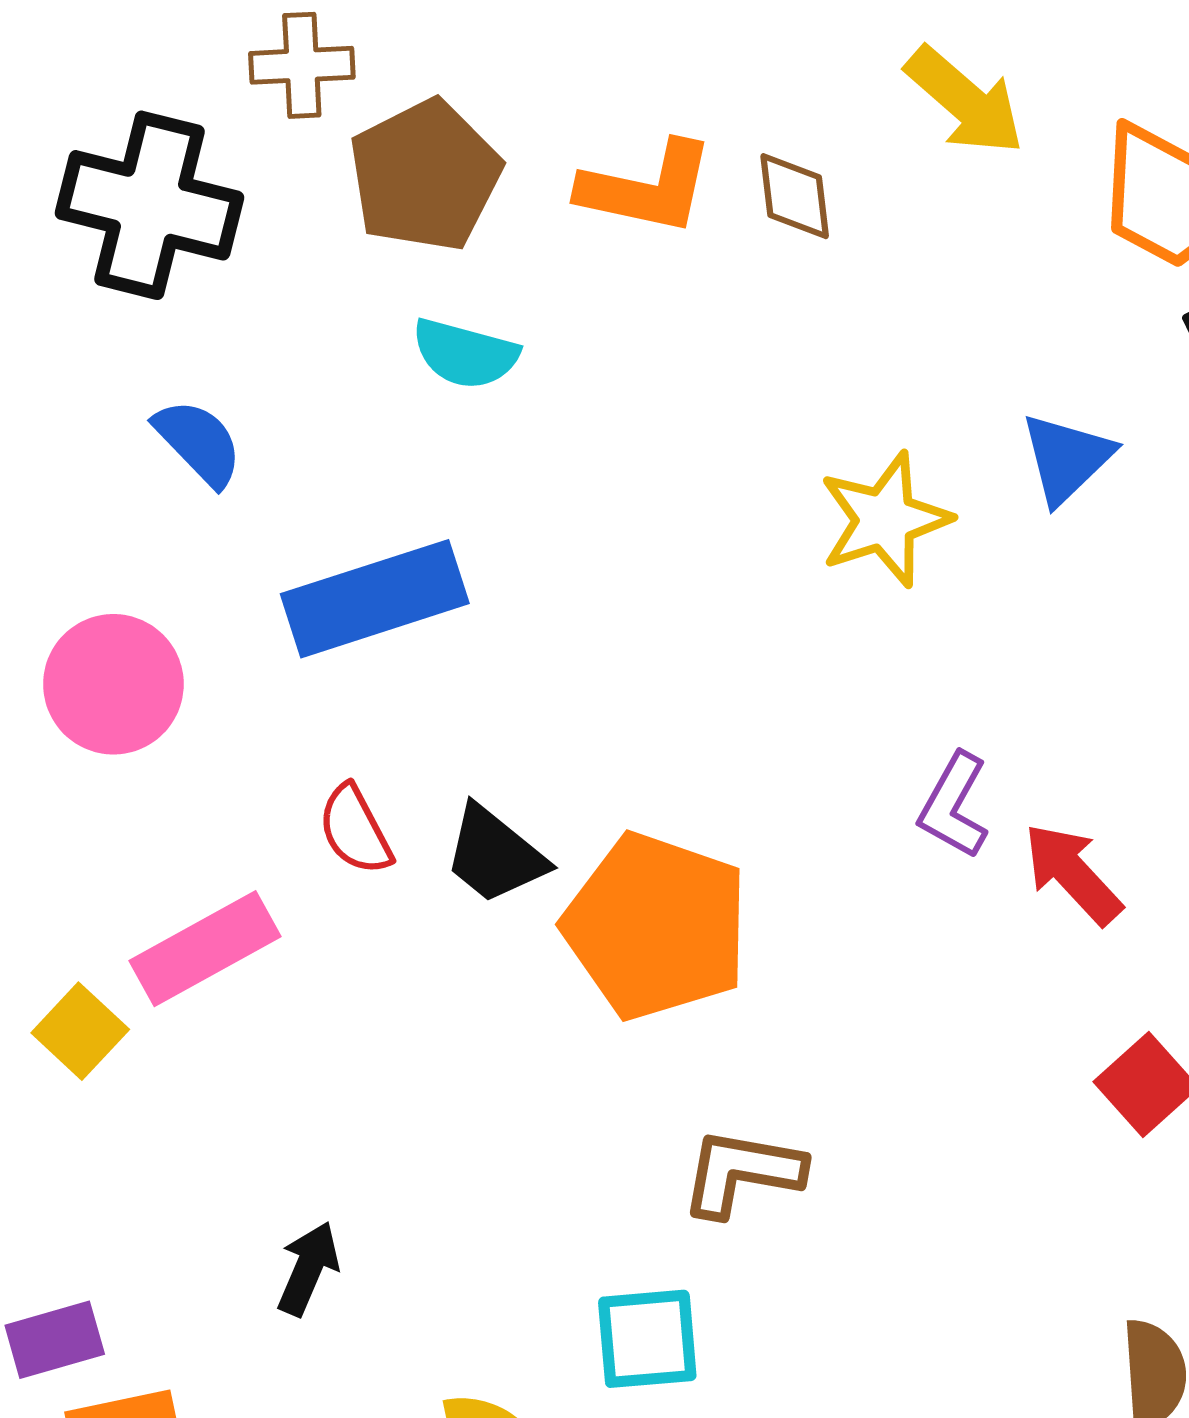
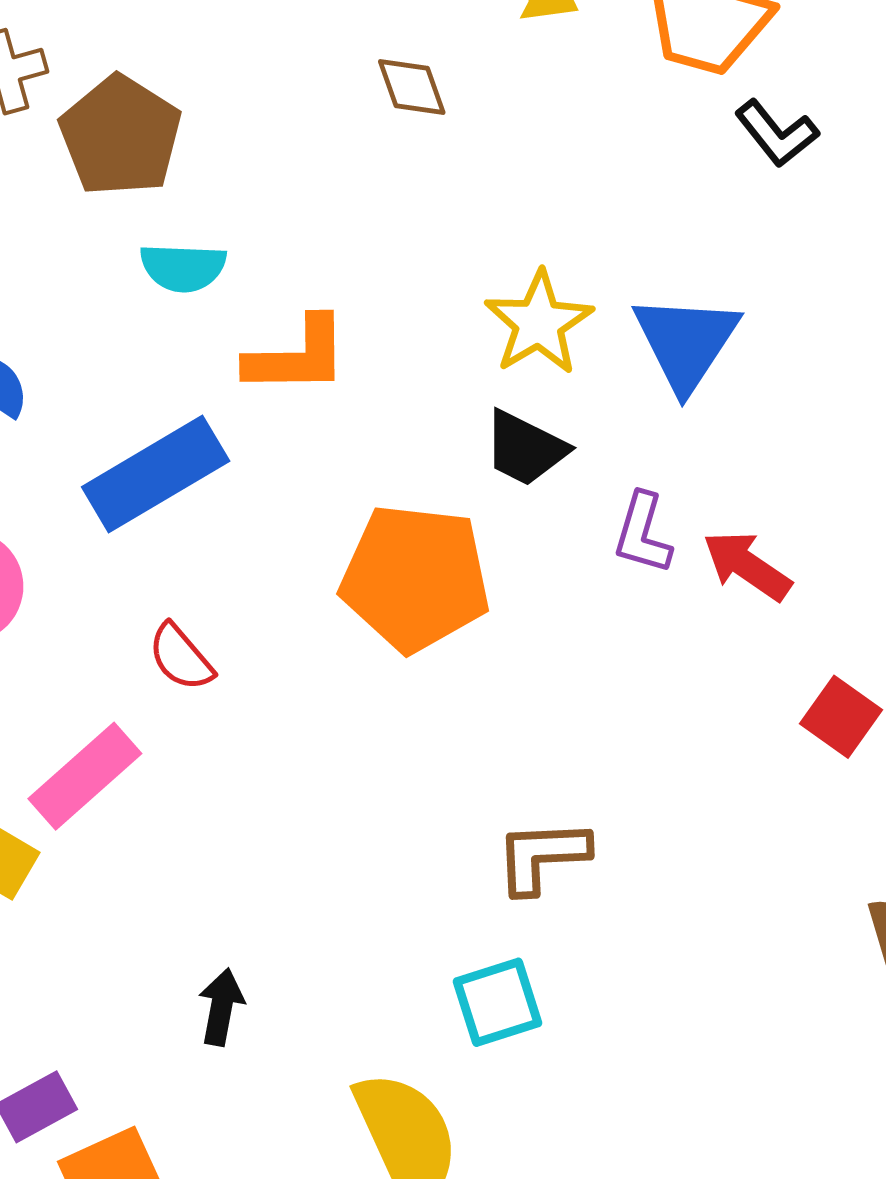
orange L-shape: (647, 188) -> (297, 356), moved
blue triangle: (1067, 458) -> (686, 342), moved, size x1.4
black trapezoid: (495, 855) -> (525, 448), moved
orange pentagon: (656, 926) -> (415, 578), moved

